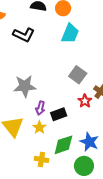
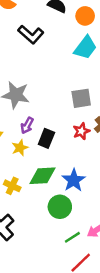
gray square: (78, 75) -> (81, 98), turned 30
black rectangle: (59, 114) -> (46, 138), turned -63

